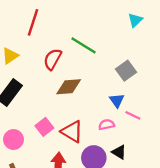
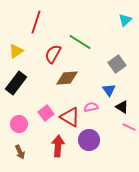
pink line: (133, 115) -> (129, 127), moved
pink semicircle: (106, 125) -> (91, 107), moved
black triangle: (119, 152) -> (122, 107), moved

